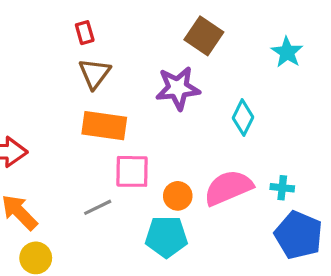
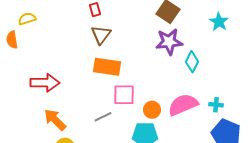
purple star: (178, 88) -> (169, 42), moved

